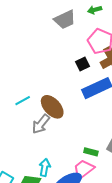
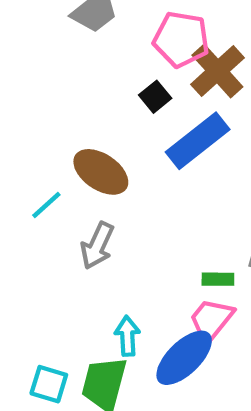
brown ellipse: (52, 107) -> (101, 172), moved

